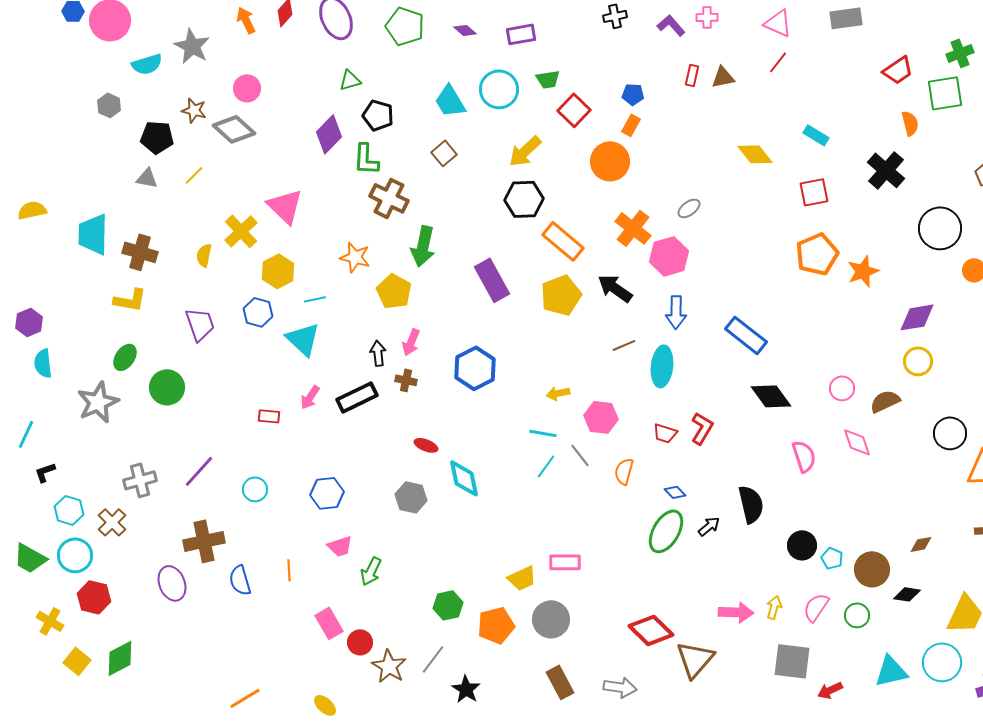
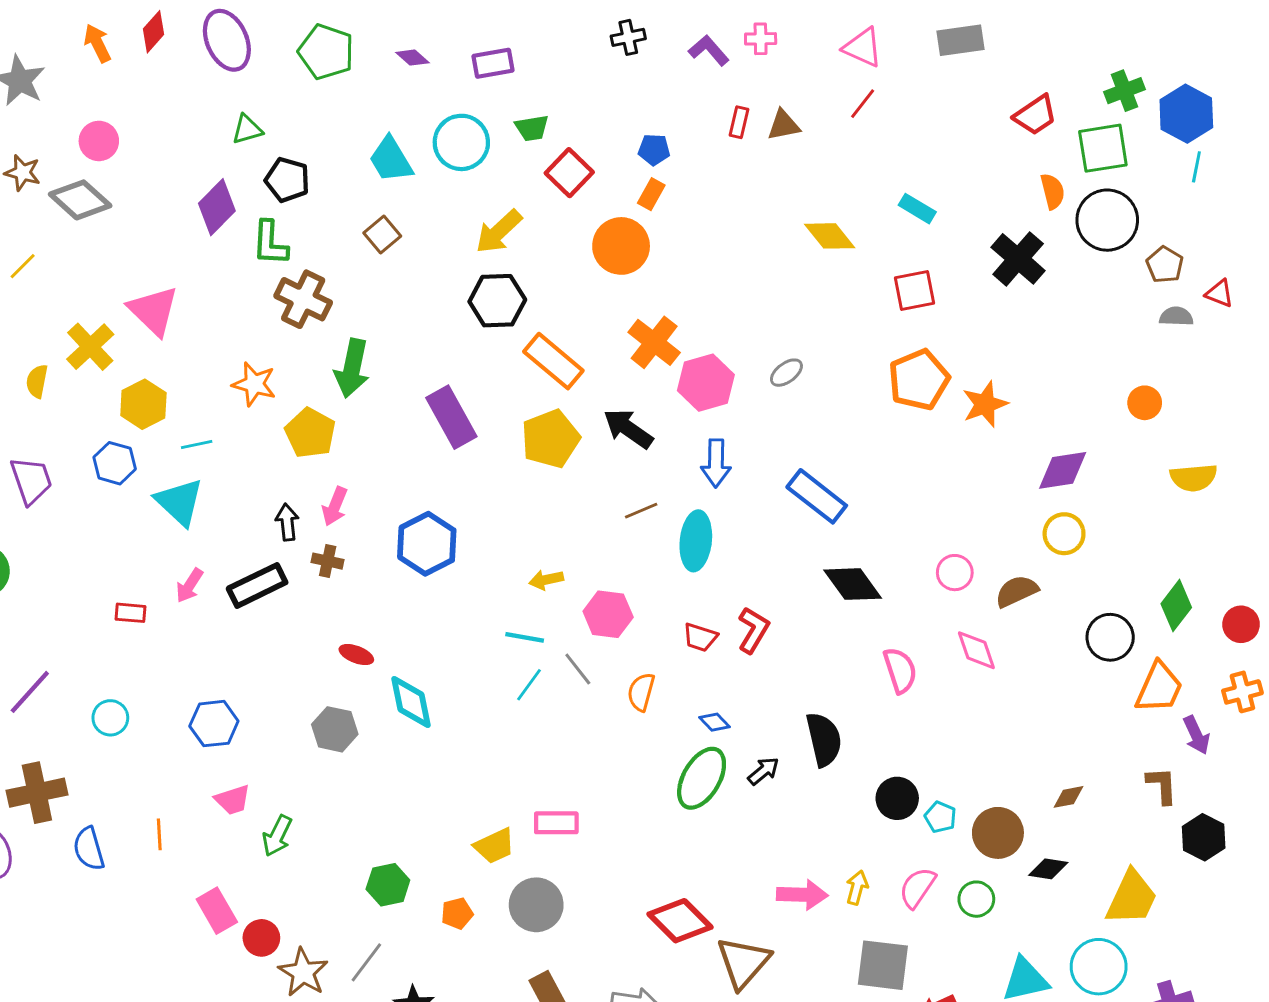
gray ellipse: (689, 208) -> (786, 373), moved
black circle: (940, 228) -> (1107, 220), moved
orange pentagon: (496, 625) -> (457, 913), size x0.6

